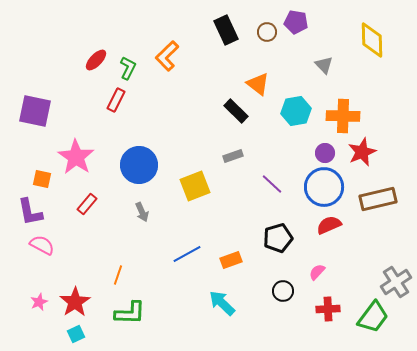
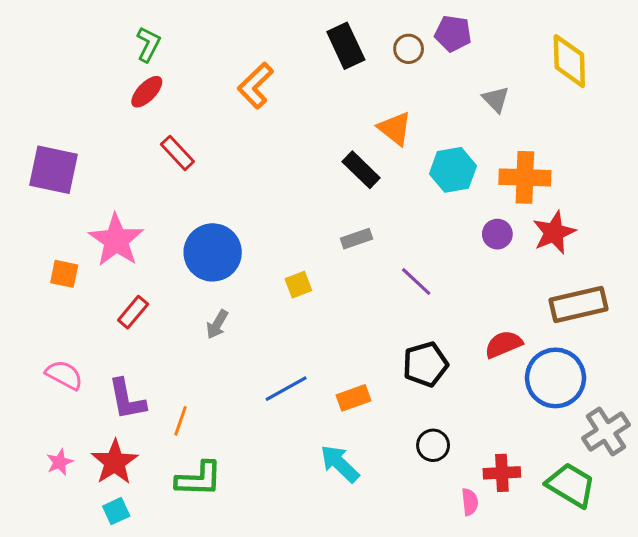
green L-shape: (128, 68) -> (148, 44), moved
red rectangle: (116, 100) -> (177, 153), turned -70
yellow square: (195, 186) -> (298, 285), size x0.6
blue circle: (324, 187) -> (555, 378), moved
purple L-shape: (30, 212) -> (127, 399), moved
gray arrow: (142, 212) -> (217, 324), turned 54
pink semicircle: (317, 272) -> (470, 502), moved, turned 132
green trapezoid: (373, 317) -> (571, 485), turned -96

